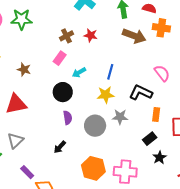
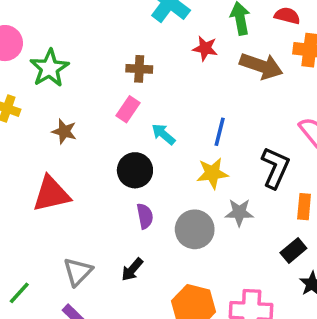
green star: (22, 19) -> (49, 68), moved, turned -30
red star: (91, 35) -> (205, 48), moved
brown cross: (66, 36) -> (139, 69), turned 32
cyan arrow: (79, 72) -> (163, 134), turned 72
black L-shape: (141, 93) -> (275, 168), turned 90
gray triangle: (15, 141) -> (78, 272), moved

